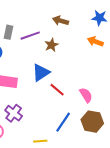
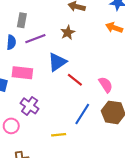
purple line: (30, 36) -> (35, 39), moved

